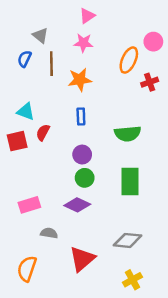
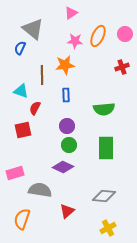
gray triangle: (40, 35) -> (33, 29), size x1.6
pink star: (83, 43) -> (75, 41), moved
orange ellipse: (129, 60) -> (98, 36), moved
brown line: (51, 64) -> (42, 75), moved
red square: (17, 141) -> (23, 130), moved
pink rectangle: (29, 205) -> (15, 173), moved
gray semicircle: (49, 233) -> (40, 190), size x1.6
red triangle: (82, 259) -> (67, 211), size x0.7

